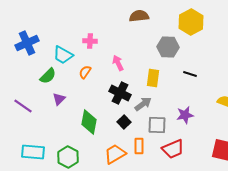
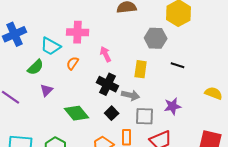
pink cross: (90, 41) -> (78, 32), size x1.5
gray arrow: (143, 104) -> (131, 95), turned 48
green diamond: (89, 122) -> (77, 113), turned -50

